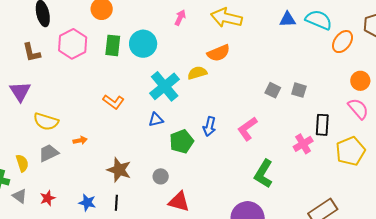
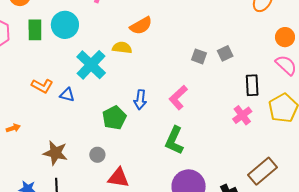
yellow semicircle: (197, 73) -> (122, 48), turned 30
gray square: (299, 90) -> (225, 53), turned -35
blue triangle: (156, 120) -> (67, 95), moved, turned 35
pink cross: (303, 144) -> (242, 115), moved
green L-shape: (264, 174) -> (174, 140), moved

